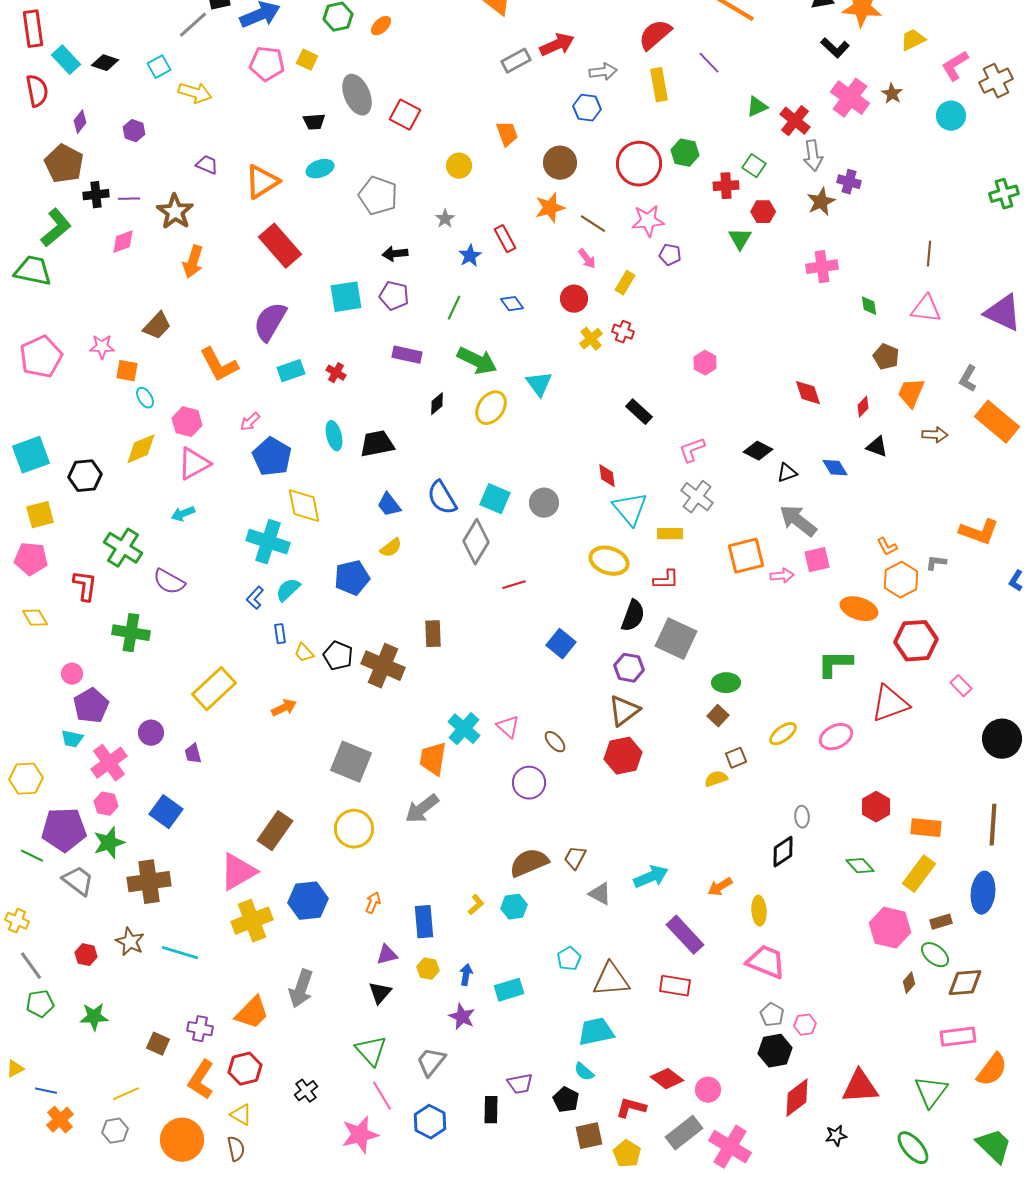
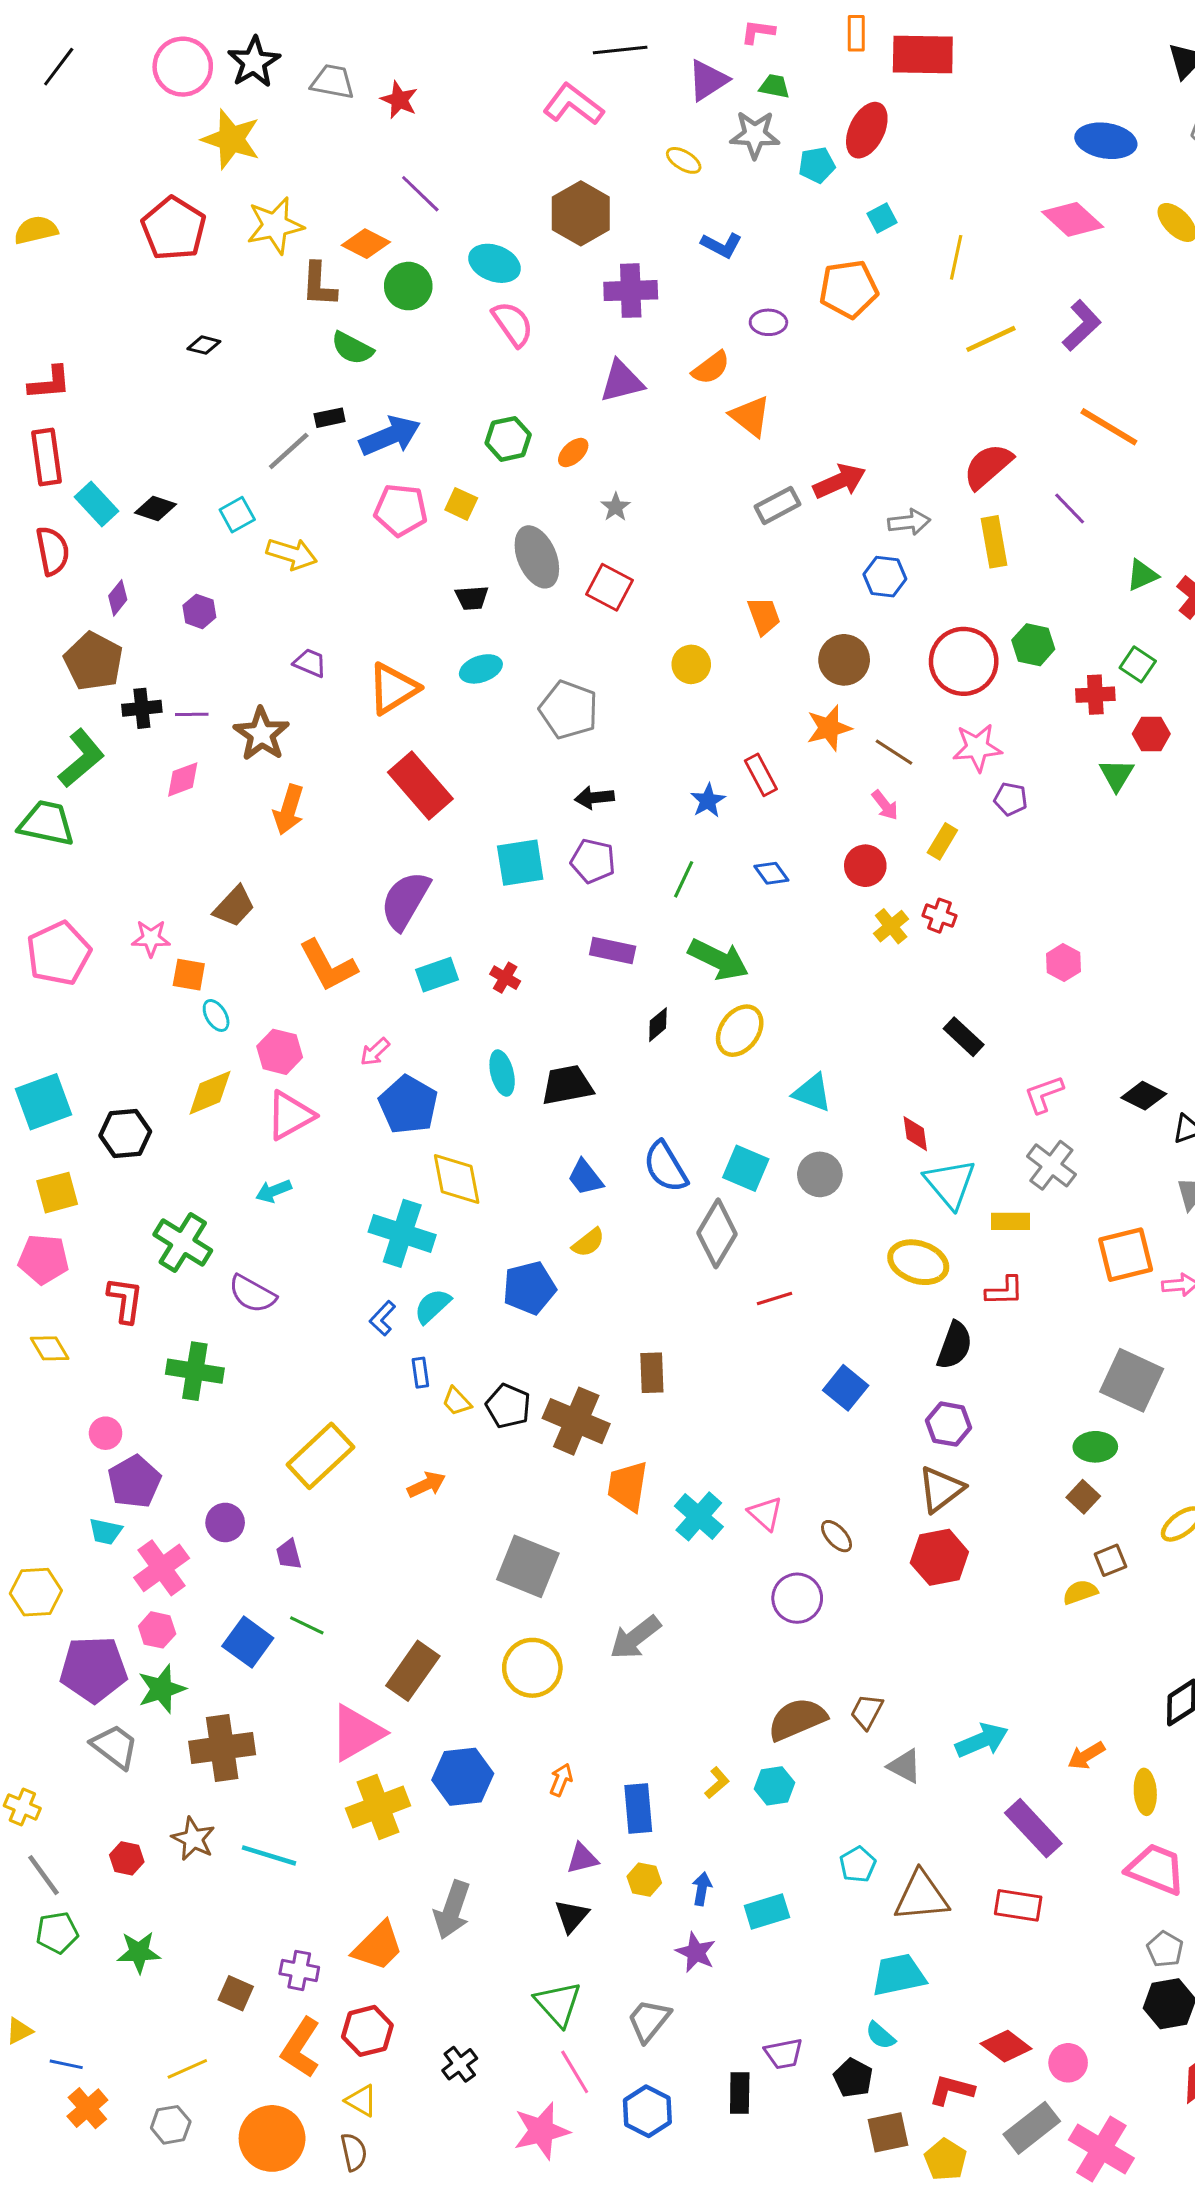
gray star: (445, 219) -> (616, 507), moved
cyan triangle: (539, 384) -> (812, 1093), moved, turned -32
gray square: (676, 639) -> (1132, 1380), moved
orange trapezoid: (433, 759) -> (628, 1486), moved
green line: (32, 856) -> (307, 1625), moved

